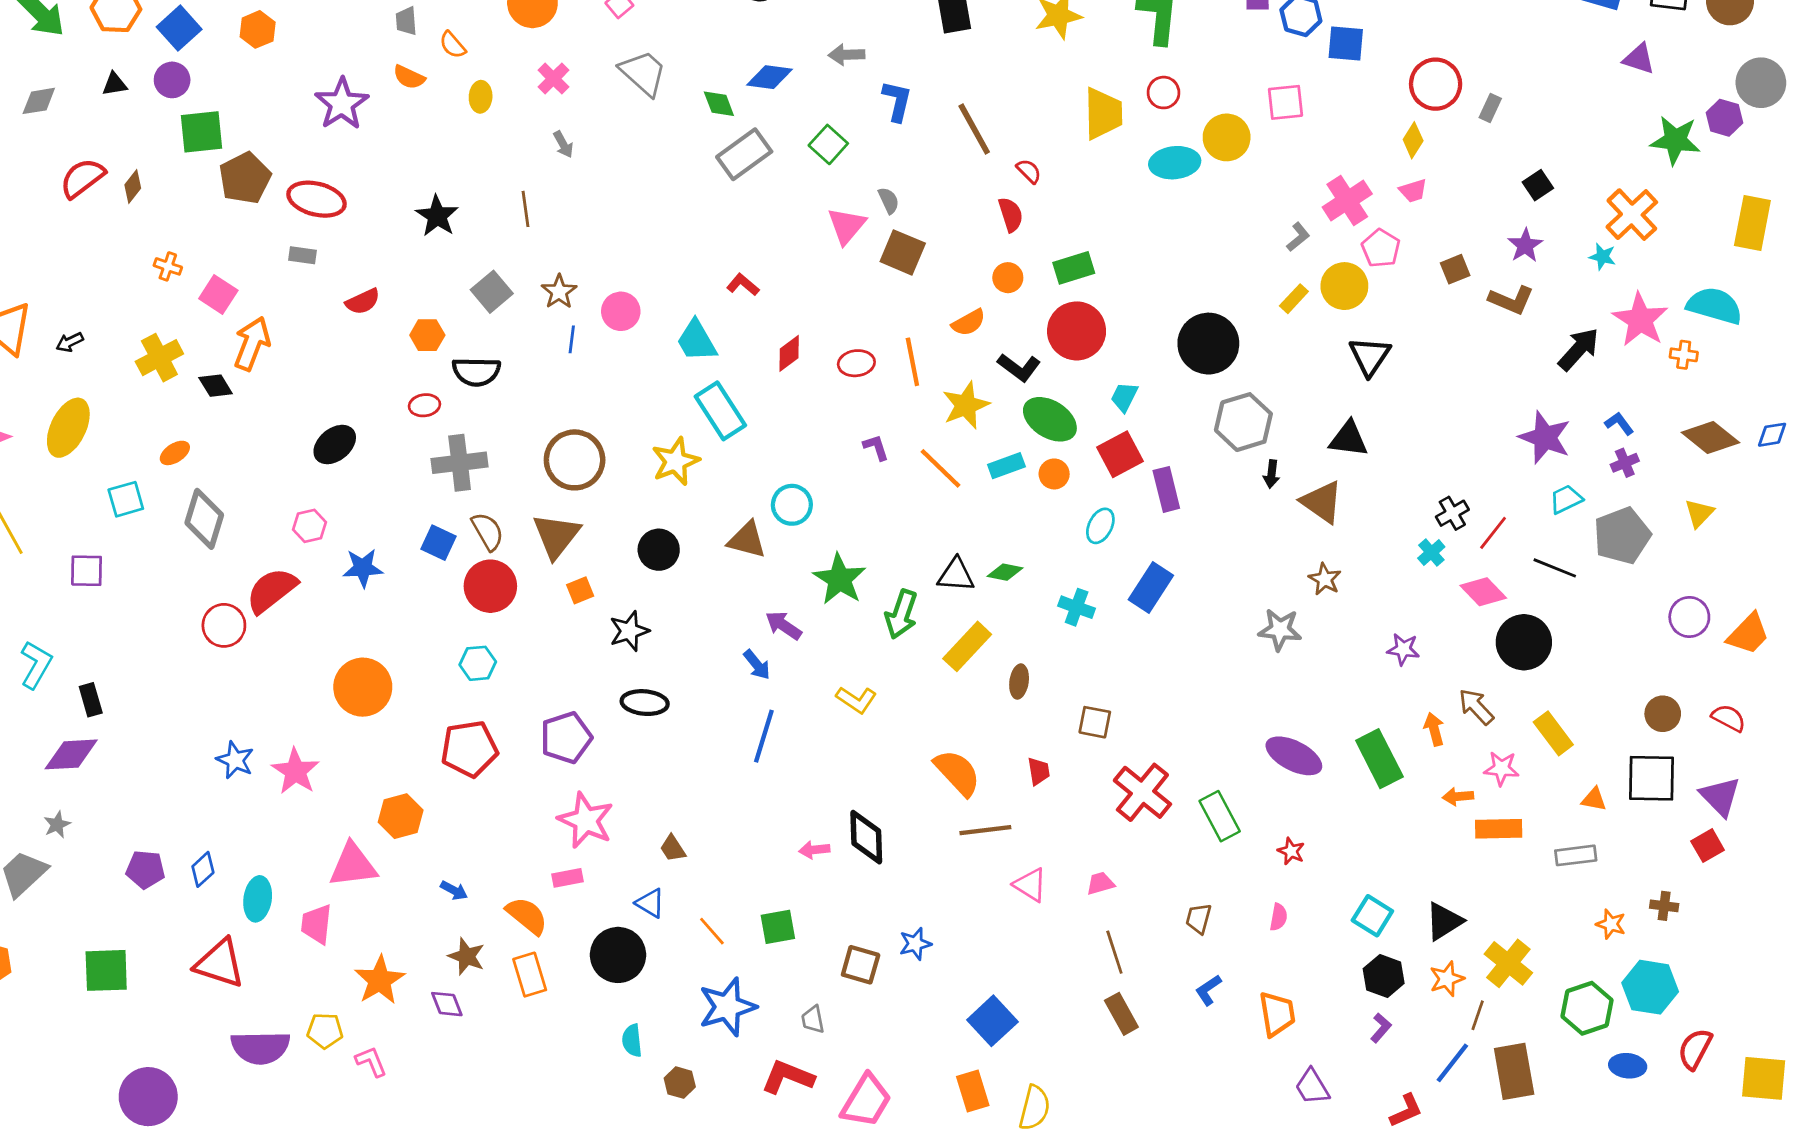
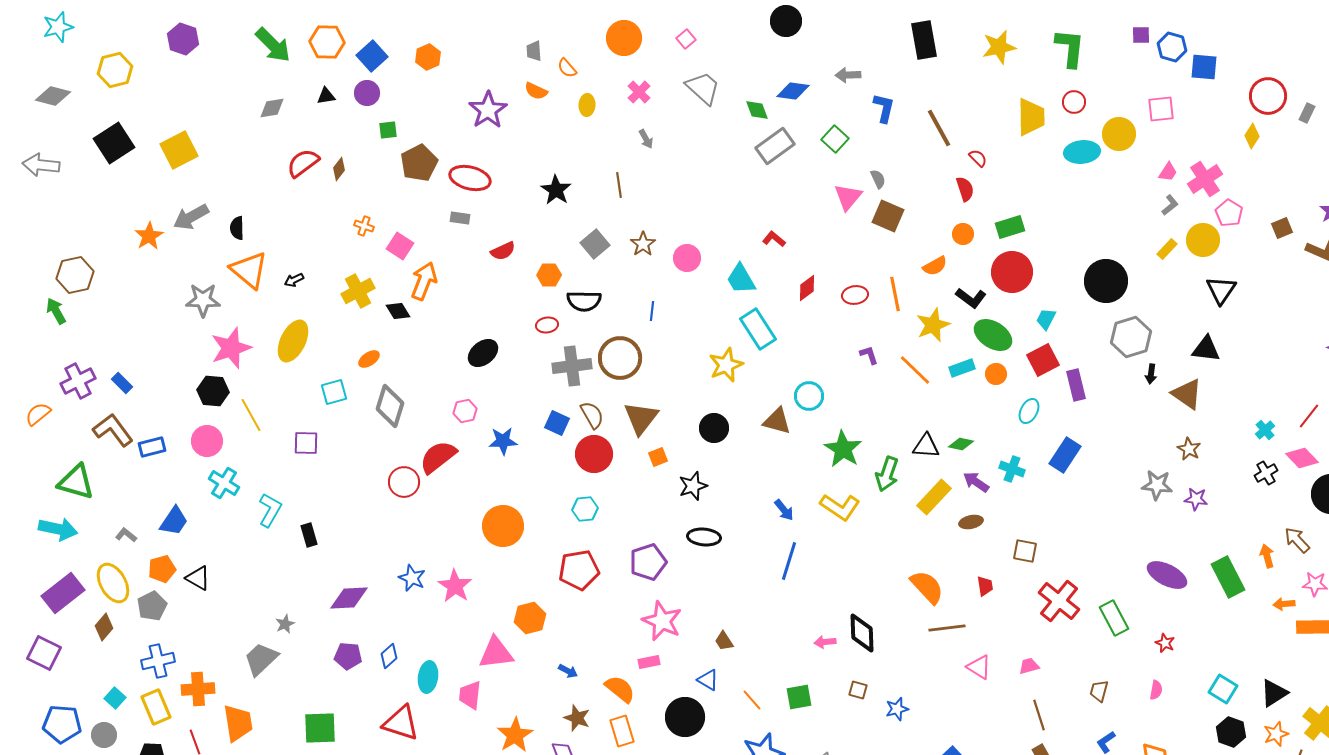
green square: (202, 132) -> (388, 130), size x0.6
pink trapezoid: (1413, 191) -> (1168, 172), moved, turned -40
blue line: (572, 339) -> (652, 311), moved
brown circle: (575, 460) -> (620, 358), moved
black cross: (1452, 513) -> (1266, 473), moved
purple arrow: (783, 625) -> (976, 482), moved
purple star: (1403, 649) -> (1196, 499), moved
brown ellipse: (1019, 682) -> (971, 522), turned 70
yellow L-shape: (856, 700) -> (840, 507), moved, size x1.4
purple diamond: (71, 754) -> (349, 598), moved
brown square: (861, 965) -> (858, 690), moved, size x0.7

